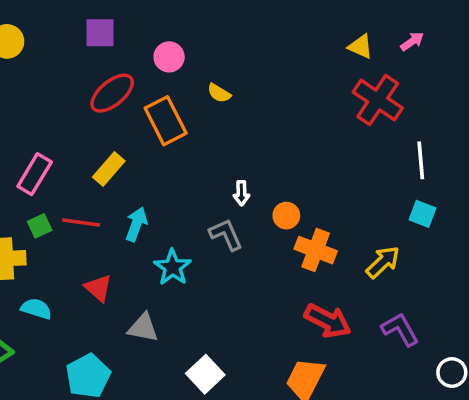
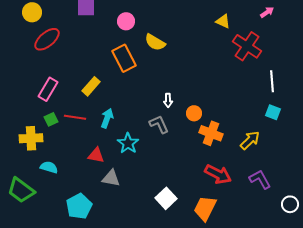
yellow triangle: (360, 47) -> (223, 21), moved
red ellipse: (112, 93) -> (47, 39), moved
yellow semicircle: (219, 93) -> (155, 42), size x1.5
red triangle: (98, 288) -> (96, 155), moved, turned -30
white square: (205, 374) -> (166, 198), moved

